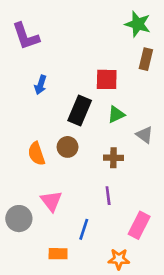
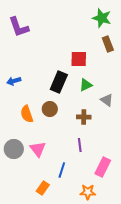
brown rectangle: (146, 59) -> (108, 44), turned -35
blue arrow: (41, 85) -> (14, 81), moved, turned 56
gray circle: (19, 219) -> (14, 149), moved
orange rectangle: (58, 254) -> (43, 188), turned -56

